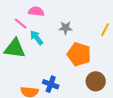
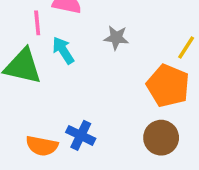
pink line: (21, 24) -> (37, 23), turned 40
orange pentagon: (79, 54) -> (168, 86), moved

